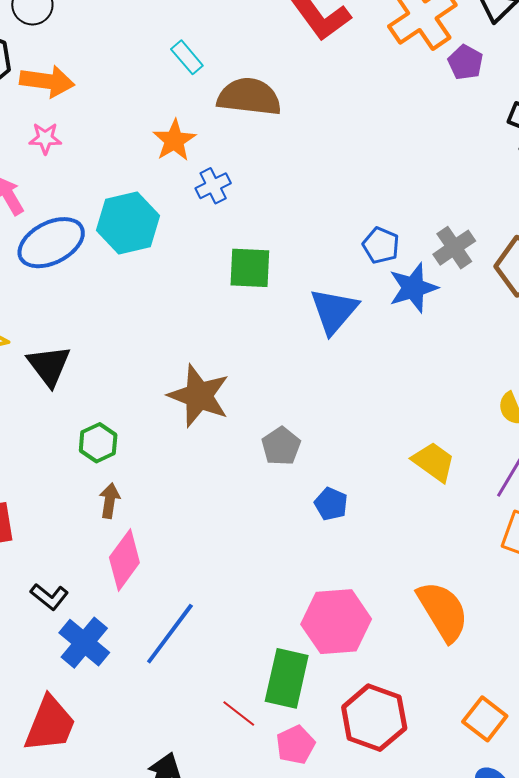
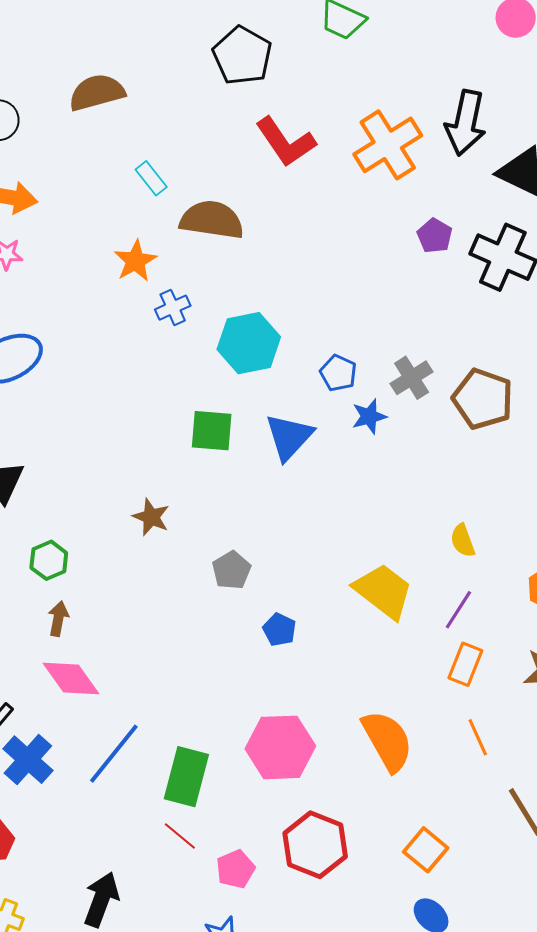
purple pentagon: (465, 62) -> (435, 236), moved
cyan hexagon: (128, 223) -> (249, 343), moved
green square: (250, 268) -> (212, 431), moved
blue star: (413, 288) -> (369, 416), size x0.7
brown star: (199, 396) -> (151, 517), size x0.6
yellow trapezoid: (434, 462) -> (383, 591), size x1.4
pink diamond: (124, 560) -> (71, 678), turned -74
green rectangle: (287, 678) -> (186, 777), moved

